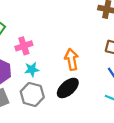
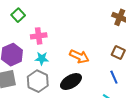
orange arrow: (72, 59) -> (79, 56), turned 114

